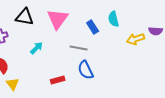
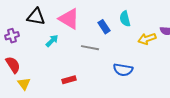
pink triangle: (58, 19) -> (69, 19), turned -35
cyan arrow: (37, 48) -> (52, 41), moved
blue semicircle: (86, 70) -> (123, 70), moved, turned -54

